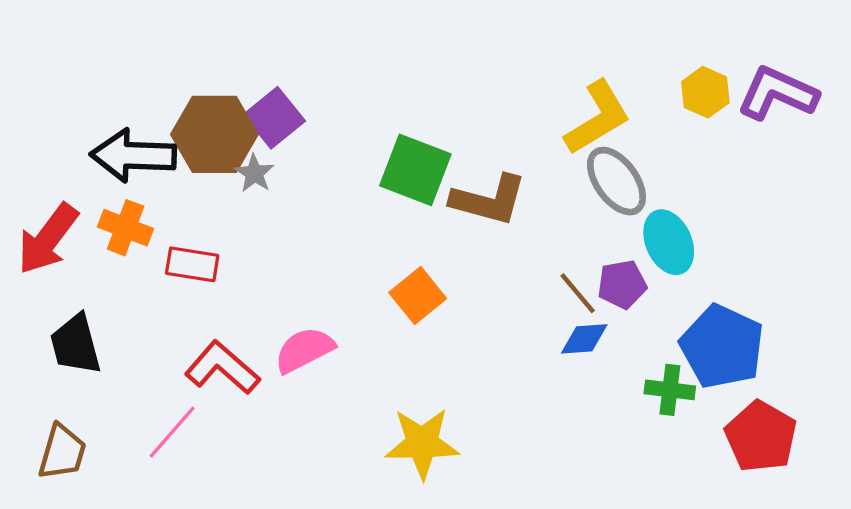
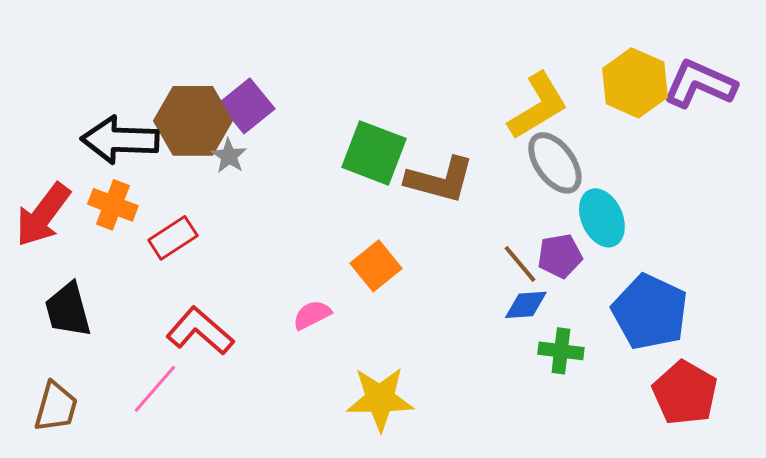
yellow hexagon: (705, 92) -> (635, 83), size x1.5
red rectangle: (192, 264) -> (173, 238), turned -42
pink semicircle: (304, 350) -> (312, 315), moved, size x0.7
green cross: (670, 390) -> (561, 351), moved

